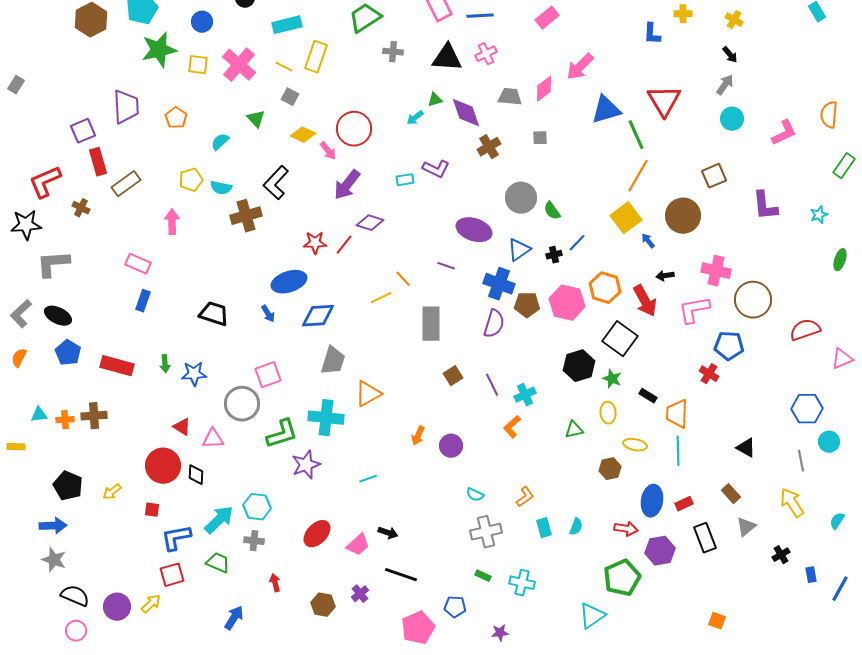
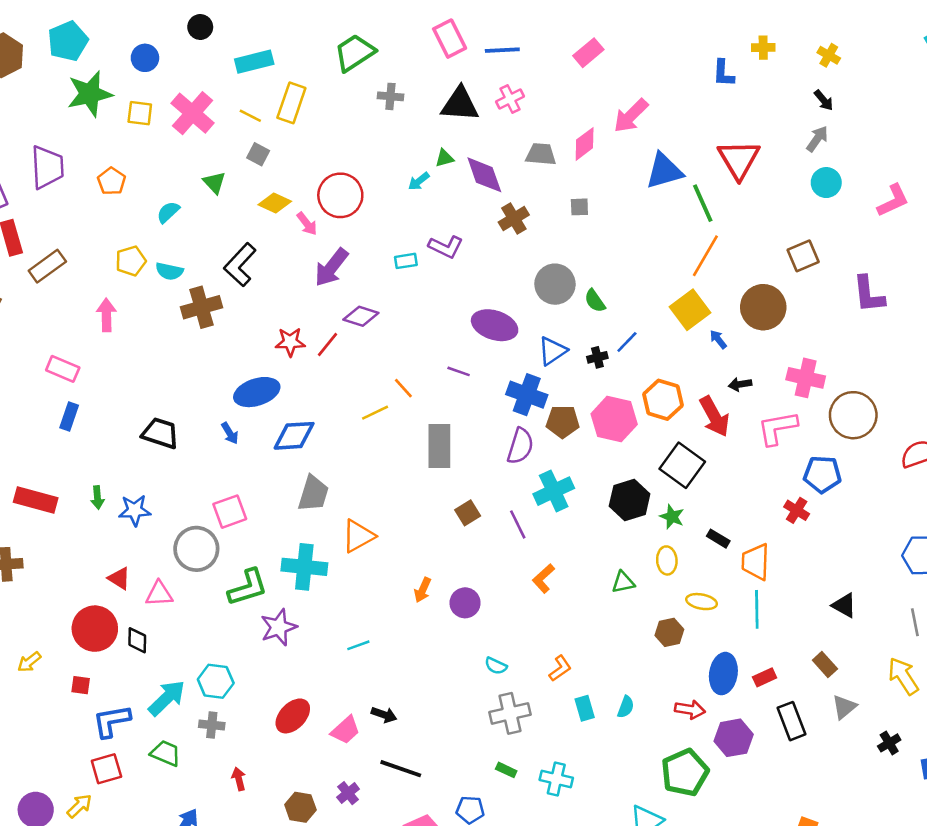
cyan cross: (525, 395) -> (554, 491), moved, size x1.4

